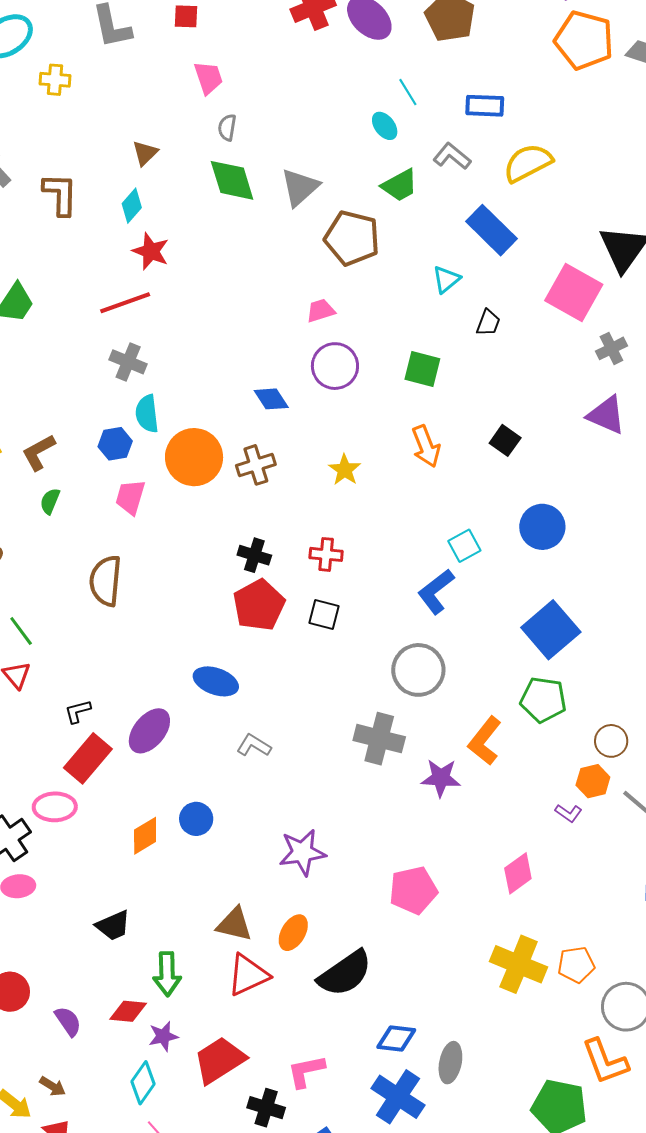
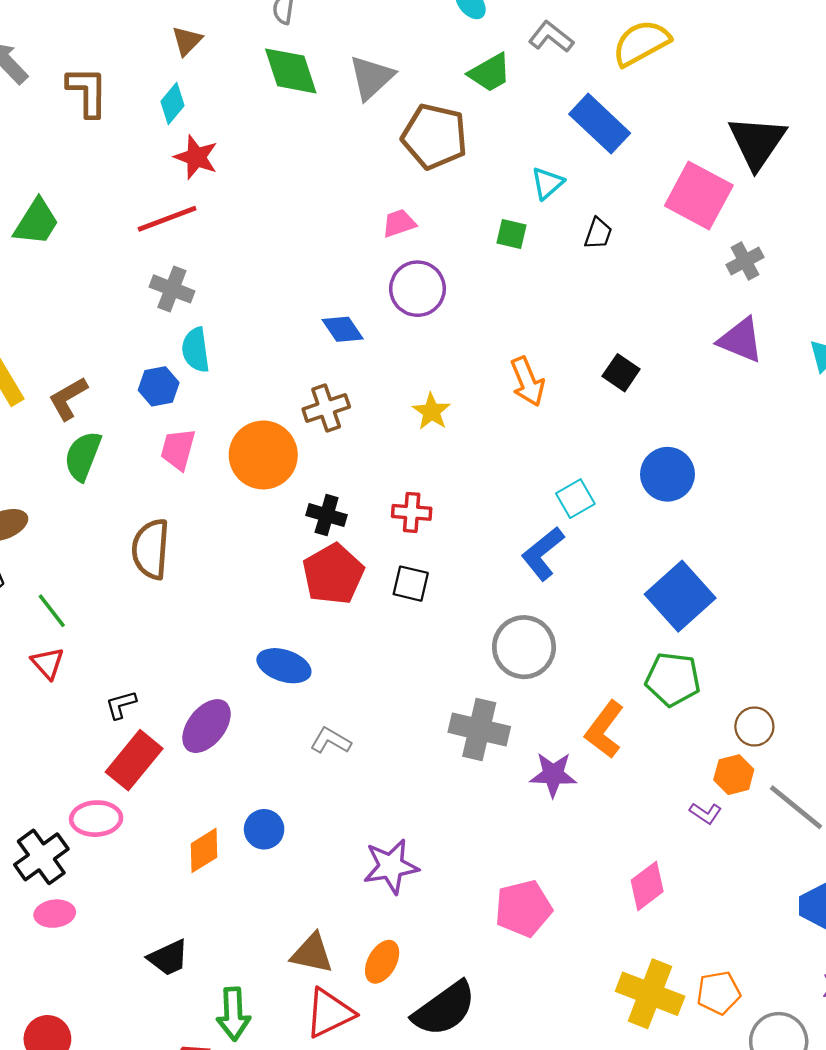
green square: (422, 369) -> (512, 234), moved, size x0.7
orange circle: (194, 457) -> (263, 455), moved
green semicircle: (50, 501) -> (83, 456), size x1.6

